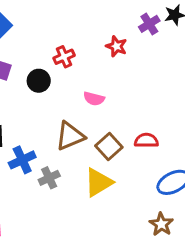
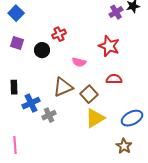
red star: (116, 46) -> (109, 46), moved, size x1.5
red semicircle: (146, 140) -> (114, 79), moved
yellow triangle: (98, 182) -> (95, 118), moved

